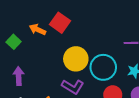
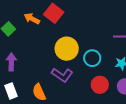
cyan circle: (103, 67) -> (92, 58), size x0.7

